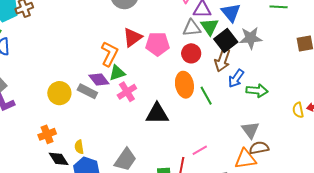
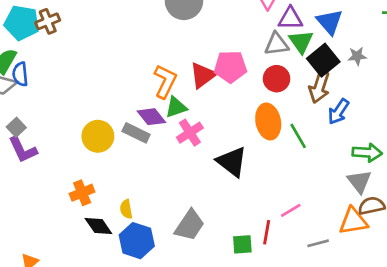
red triangle: (132, 37) -> (203, 75), moved
gray star: (251, 38) -> (357, 56), size x0.6
green arrow: (257, 91) -> (367, 153), moved
black triangle: (157, 114) -> (232, 162), turned 40

